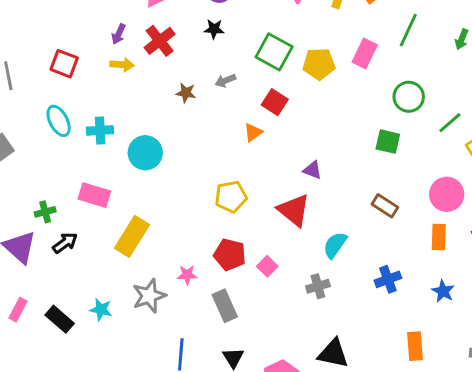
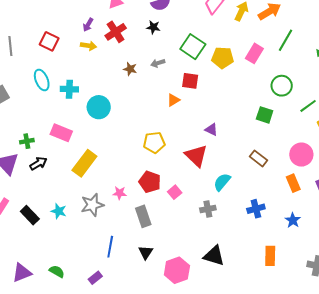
red square: (275, 102) -> (190, 81), turned -30
orange rectangle: (439, 237) -> (293, 183), turned -30

